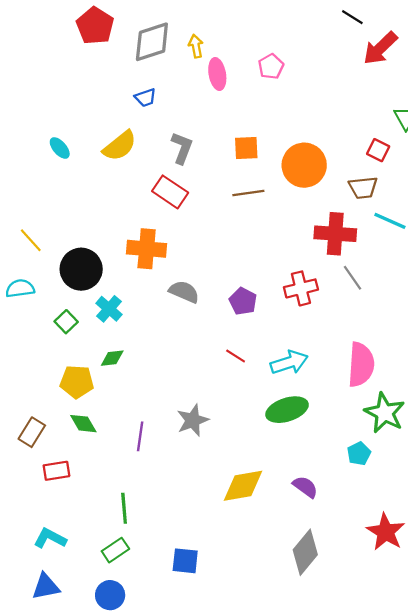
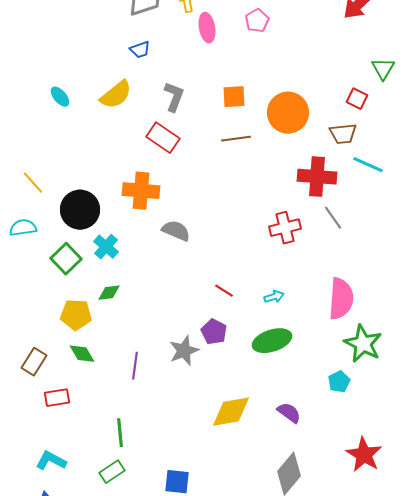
purple pentagon: (243, 301) -> (214, 332), moved
green square: (66, 322) -> (66, 259), size x1.4
cyan arrow: (289, 362) -> (274, 297), size x0.6

